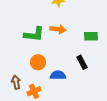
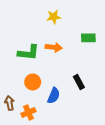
green rectangle: (91, 36) -> (88, 38), moved
blue semicircle: (58, 75) -> (54, 96), turned 112

